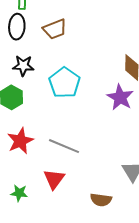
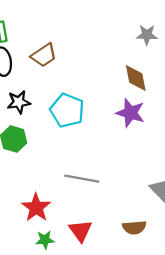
red star: (20, 141) -> (36, 208), moved
red triangle: (54, 179) -> (80, 231), moved

